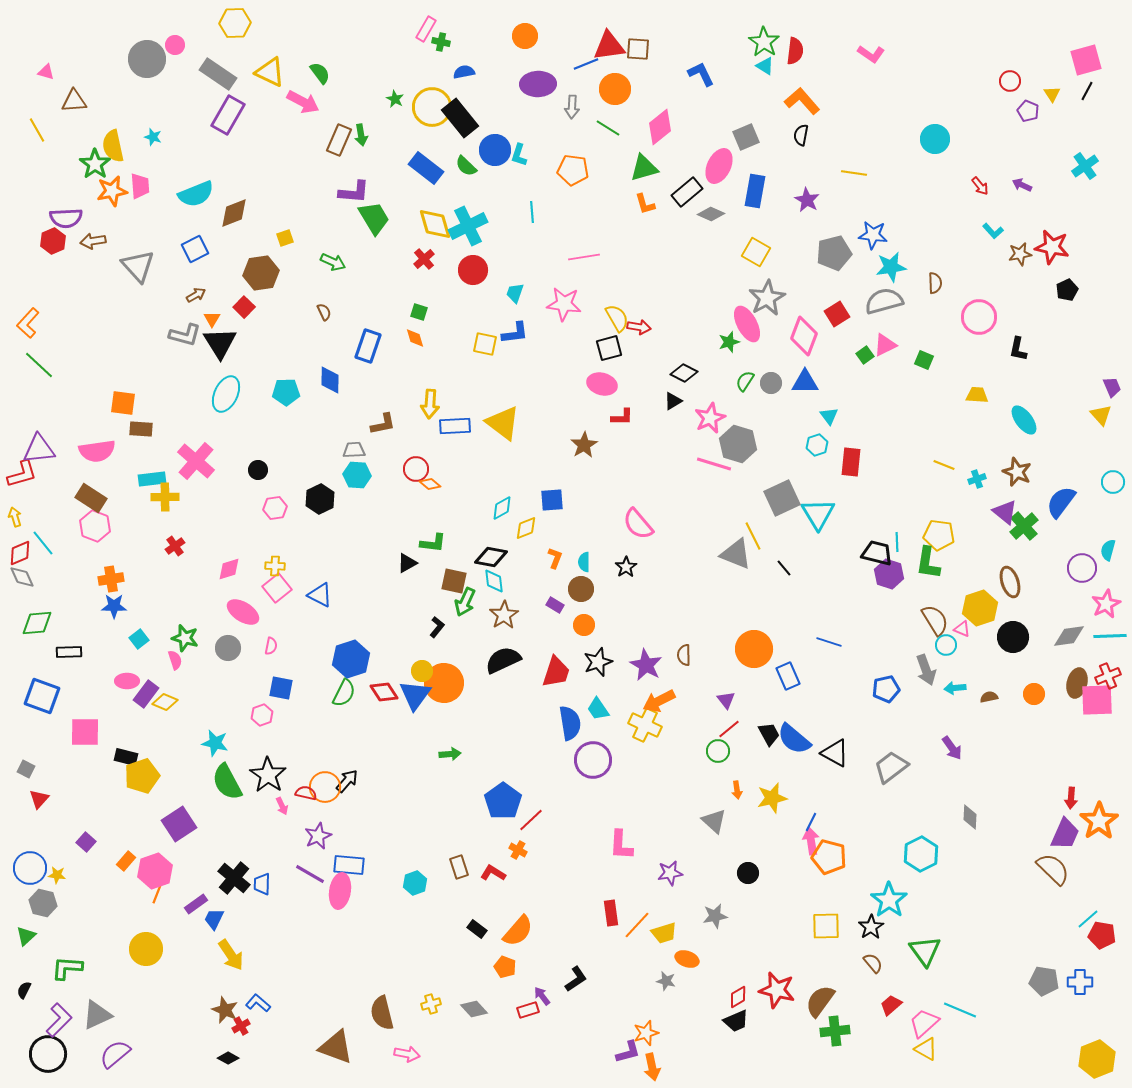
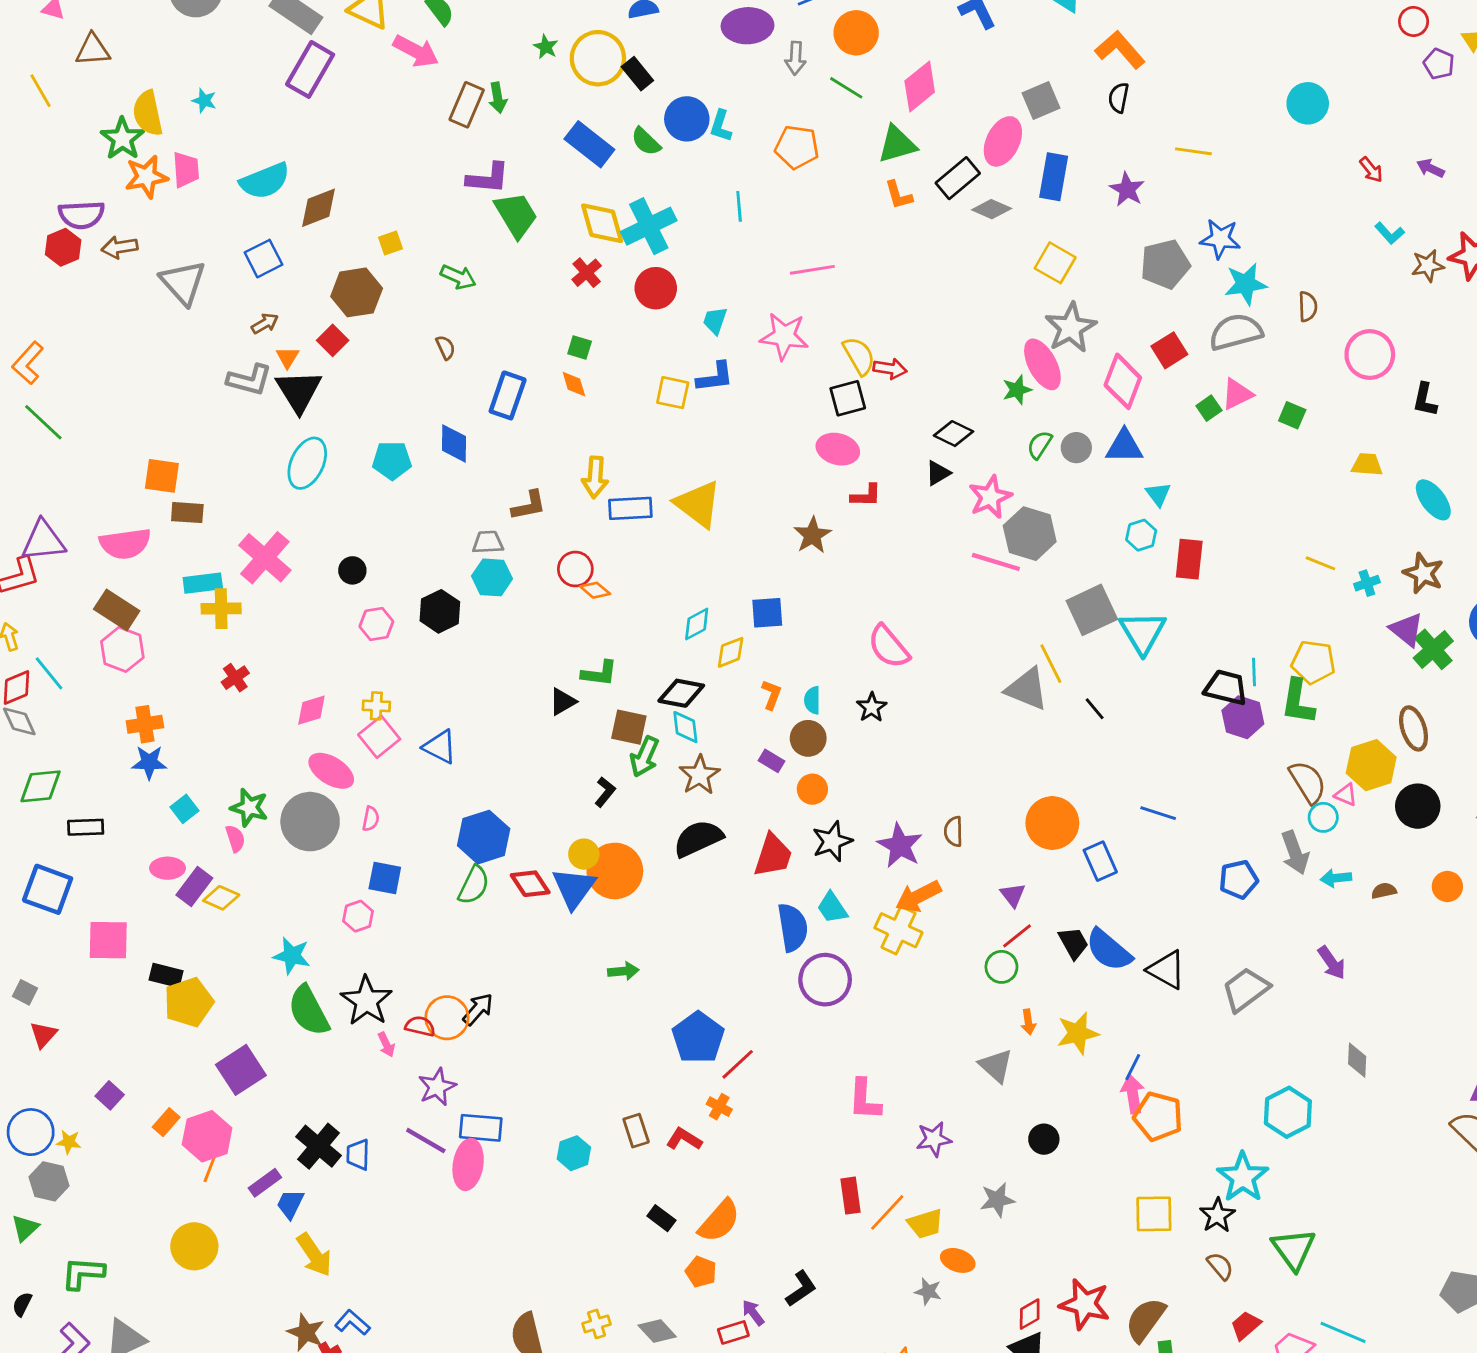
black rectangle: (460, 118) -> (637, 74), size x0.6
gray circle: (228, 648) -> (310, 822), size x1.6

